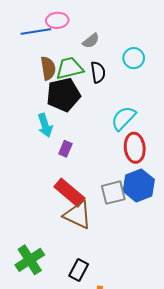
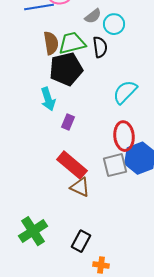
cyan circle: (134, 58) -> (114, 24), moved
red ellipse: (135, 148) -> (124, 136), moved
brown triangle: (78, 215) -> (80, 187), size x0.7

